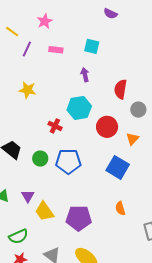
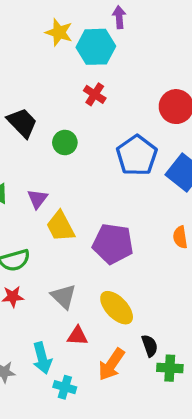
purple arrow: (85, 75) -> (119, 17), moved
cyan hexagon: (79, 108) -> (96, 47), moved
blue pentagon: (68, 161) -> (137, 155), moved, turned 30

